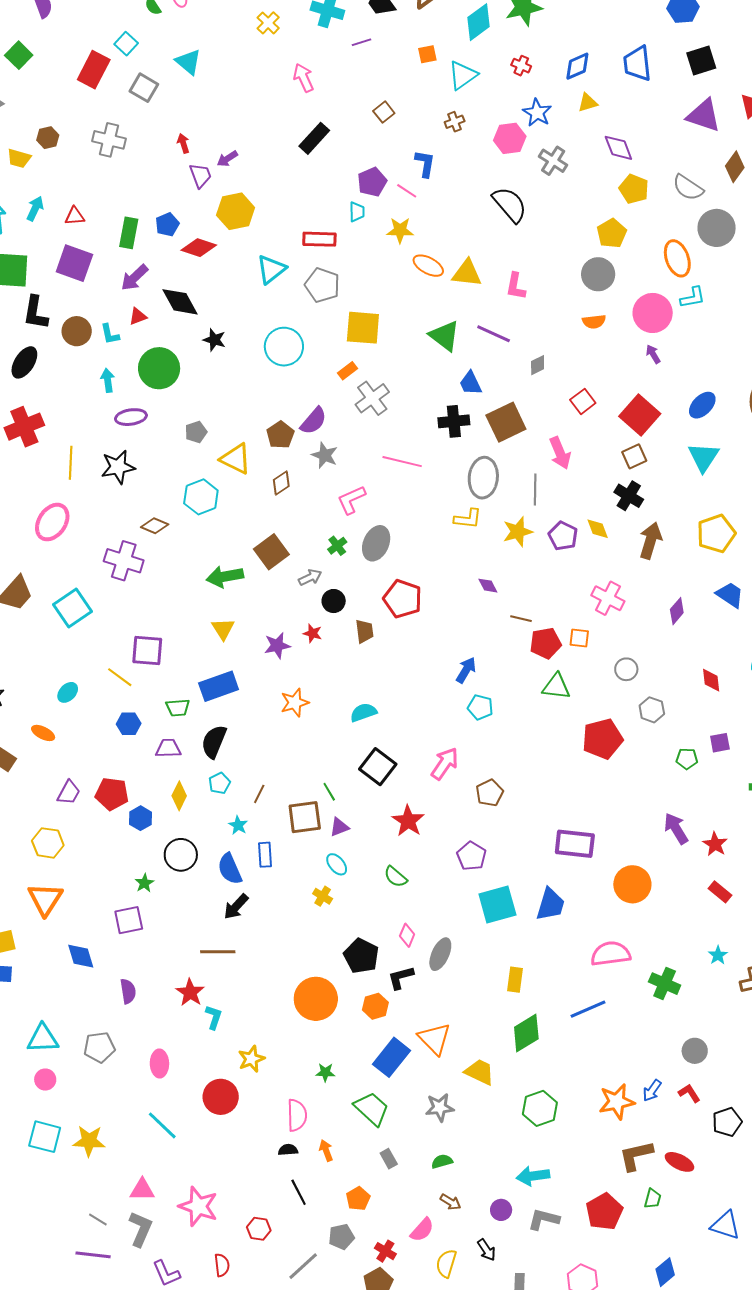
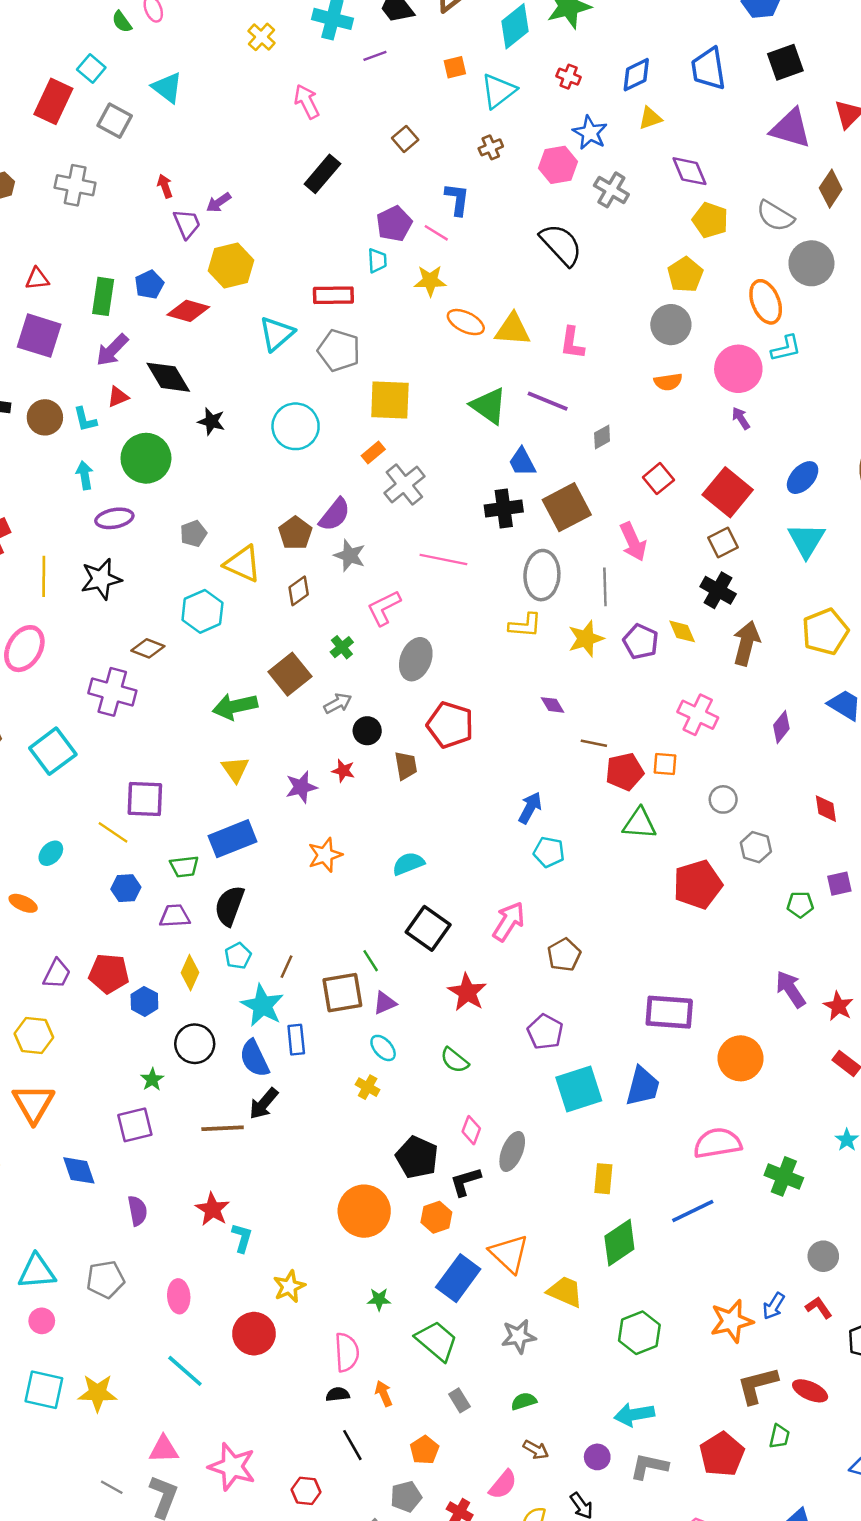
green cross: (337, 546) -> (342, 647), moved
cyan star: (238, 825) -> (262, 1005), size x1.8
brown line: (218, 952) -> (223, 1128), moved

